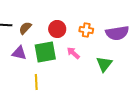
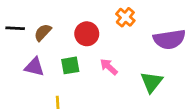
orange cross: (86, 30) -> (125, 17), moved, turned 32
green square: (45, 52) -> (70, 65), size x0.6

